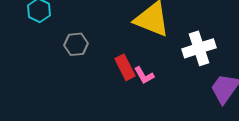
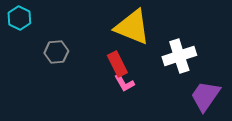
red rectangle: (125, 67) -> (117, 64), moved

